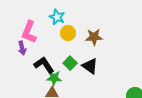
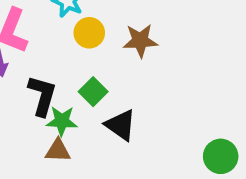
black L-shape: (44, 65) -> (42, 96), turned 50
black triangle: (90, 66) -> (121, 125), moved

